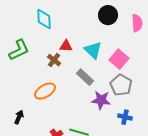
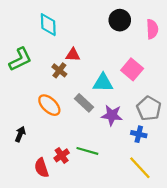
cyan triangle: (93, 50) -> (103, 83), moved, turned -42
gray rectangle: (85, 77) -> (84, 103), moved
gray pentagon: (121, 85) -> (149, 108), moved
orange ellipse: (45, 91) -> (49, 105), turned 75

